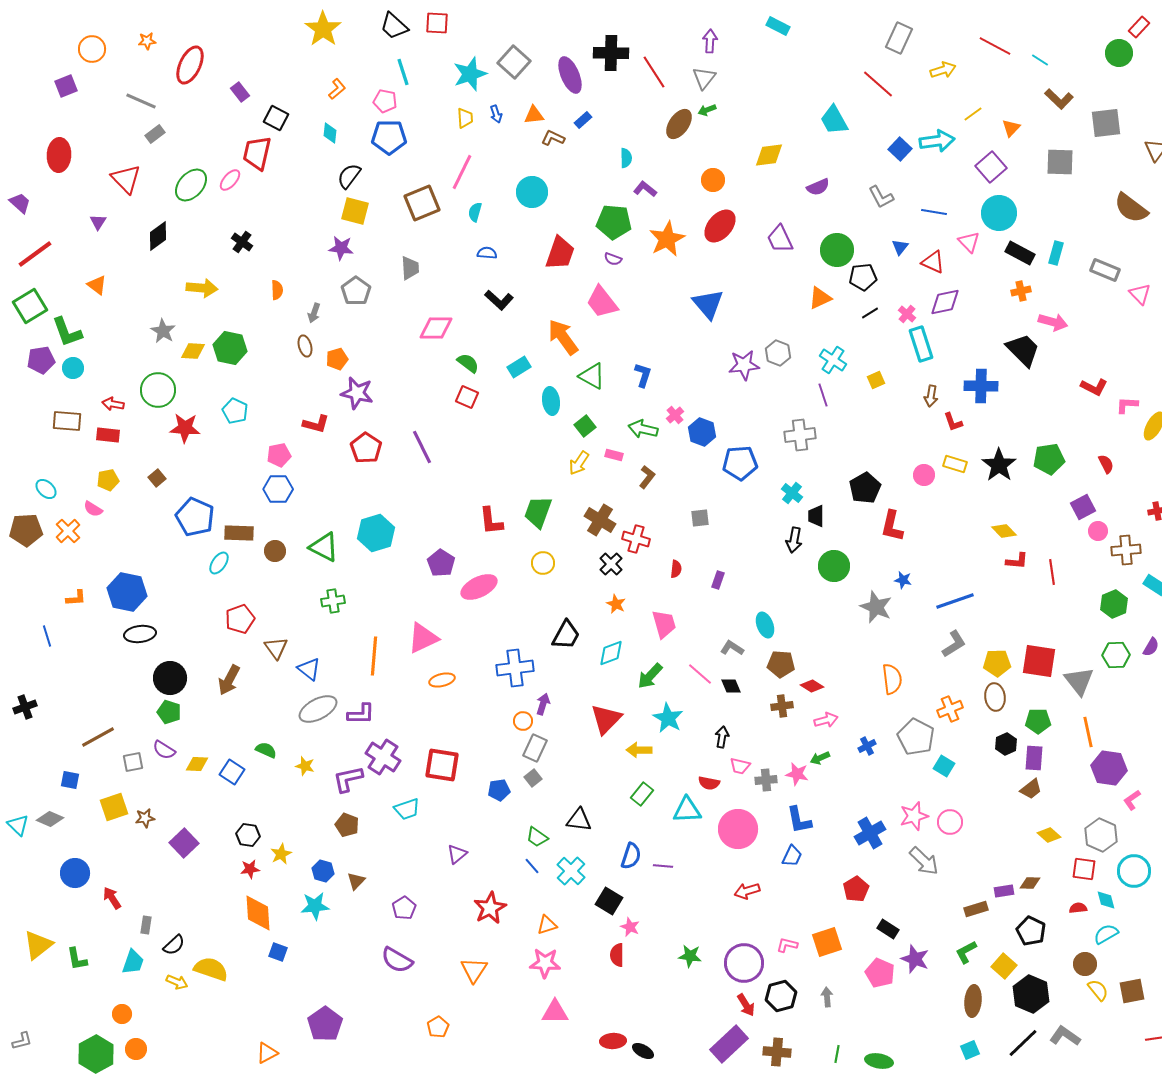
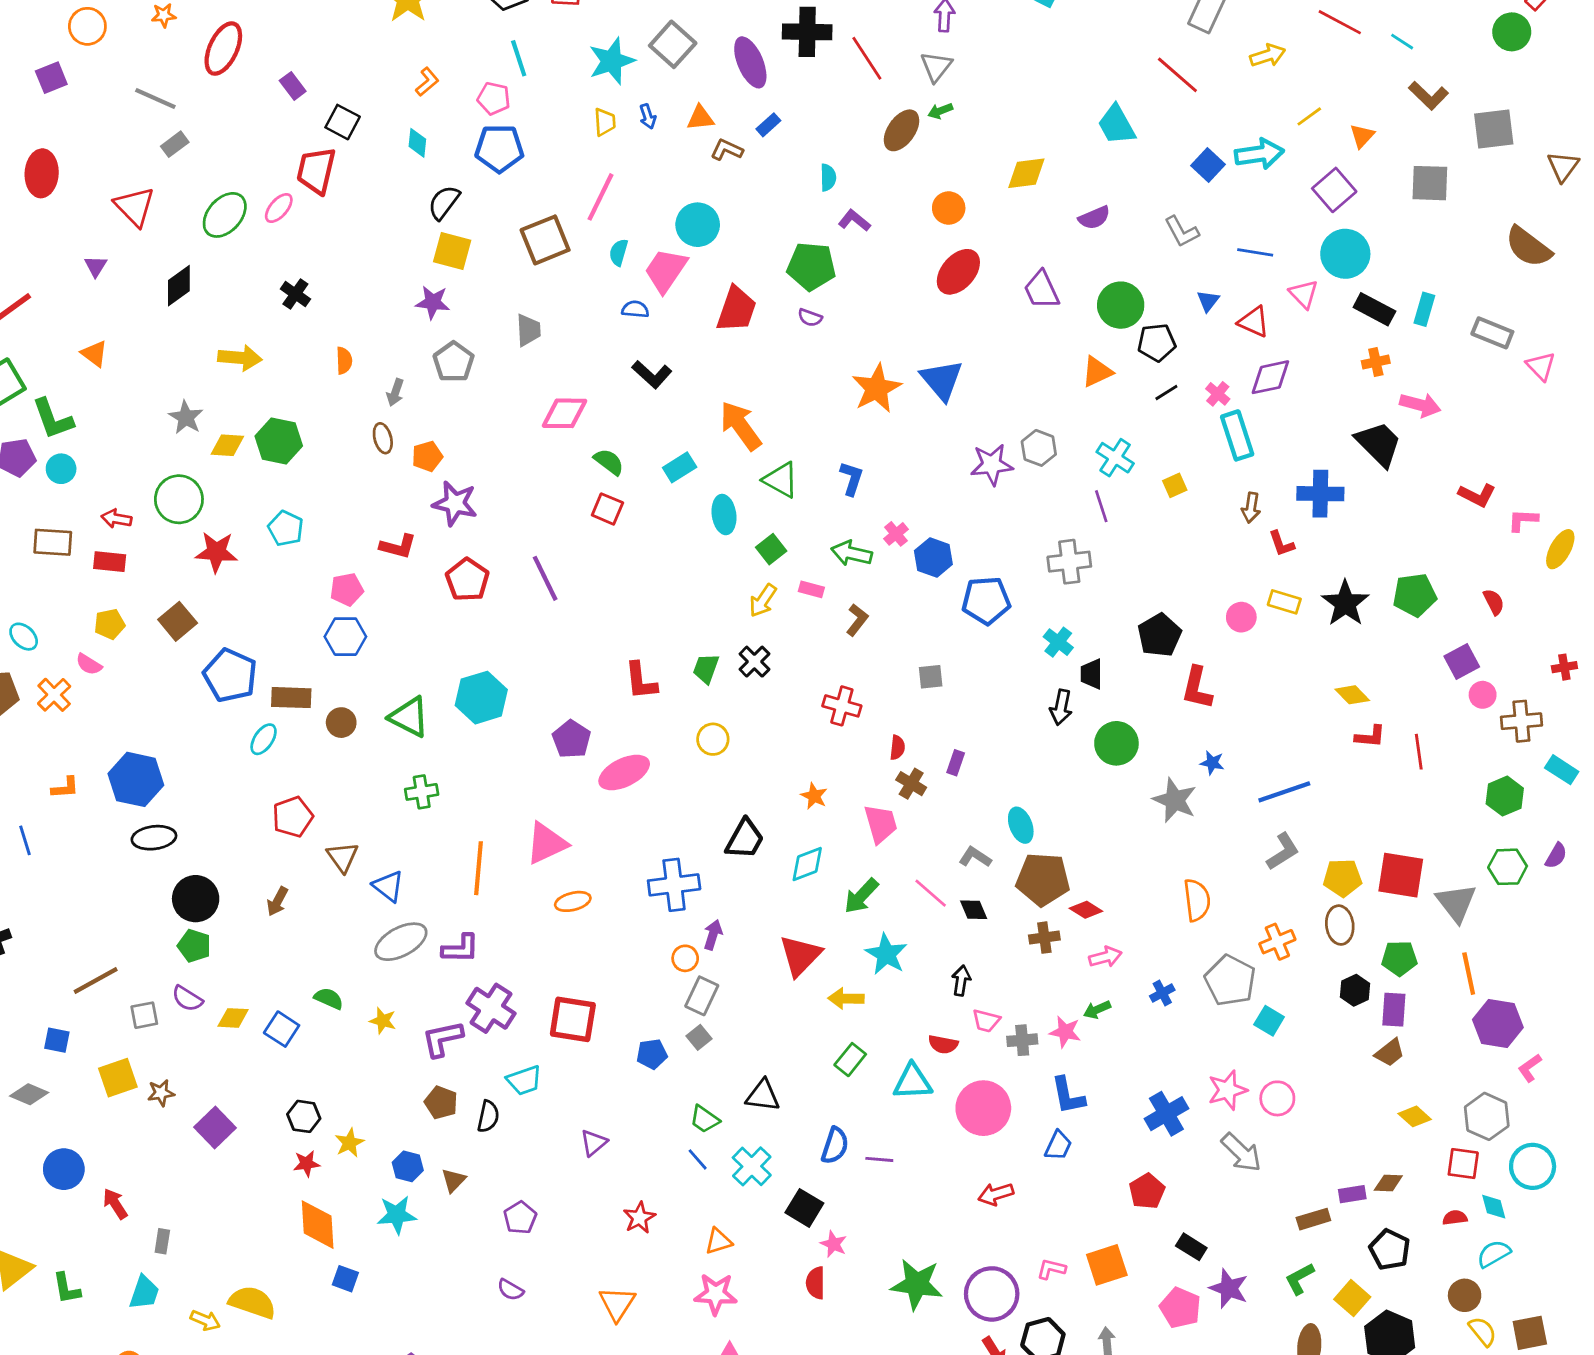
orange star: (667, 239) -> (877, 388), moved
pink trapezoid: (602, 302) -> (666, 270), moved, turned 72
brown square: (157, 478) -> (178, 621), size x1.5
green trapezoid: (538, 512) -> (706, 668), size x0.7
brown cross: (600, 520) -> (911, 784), moved, size x0.7
black cross: (611, 564) -> (754, 662), moved
brown pentagon: (781, 664) -> (1043, 879), size x1.4
brown arrow: (229, 680) -> (277, 901), size x0.7
red star: (490, 908) -> (639, 1218), size x0.7
black semicircle: (174, 945) -> (488, 1116), moved, turned -35
green star: (690, 956) -> (917, 1284), size x1.6
purple semicircle: (397, 960) -> (510, 1290), size x0.6

